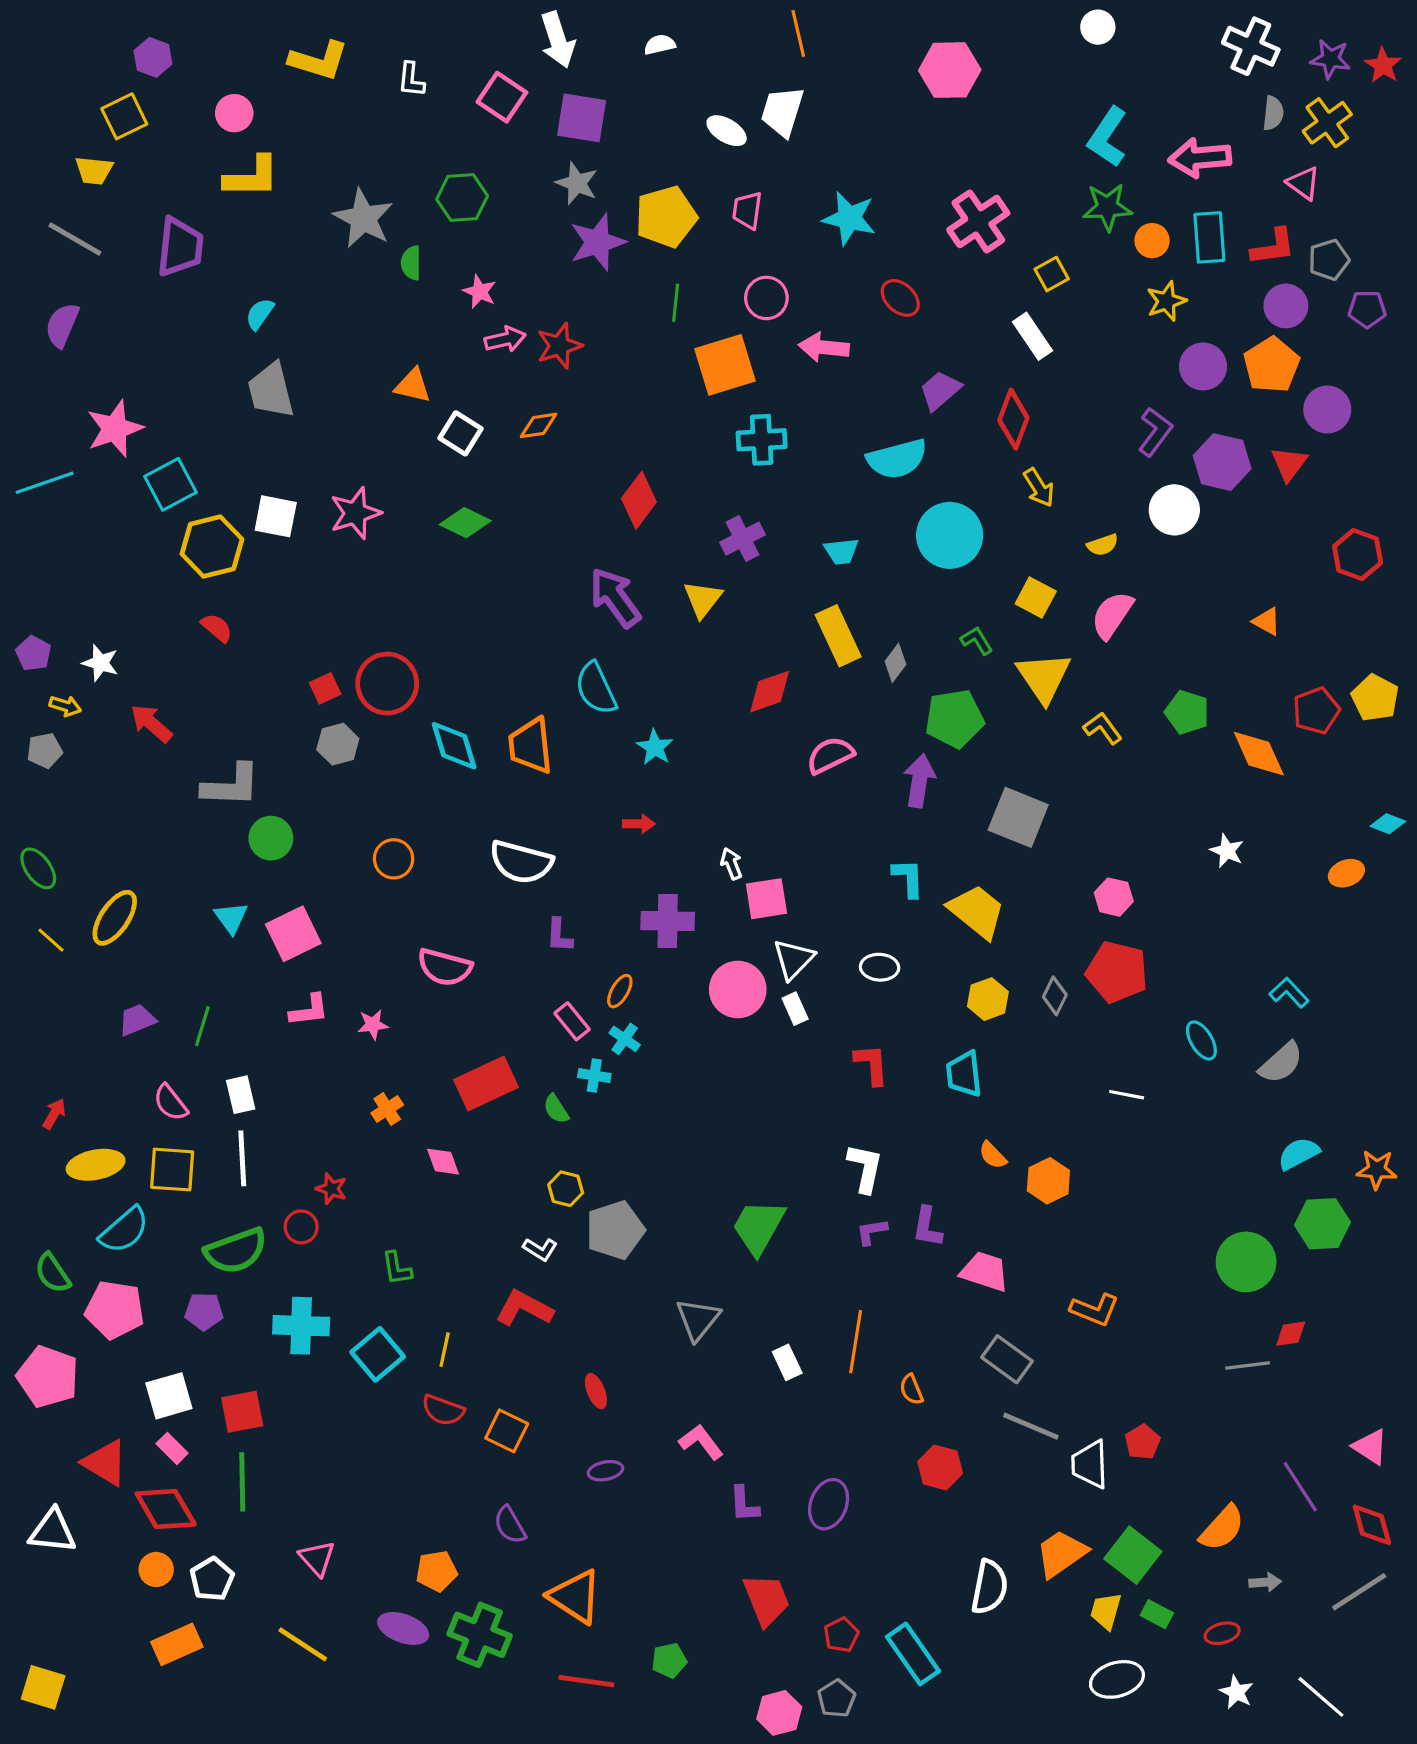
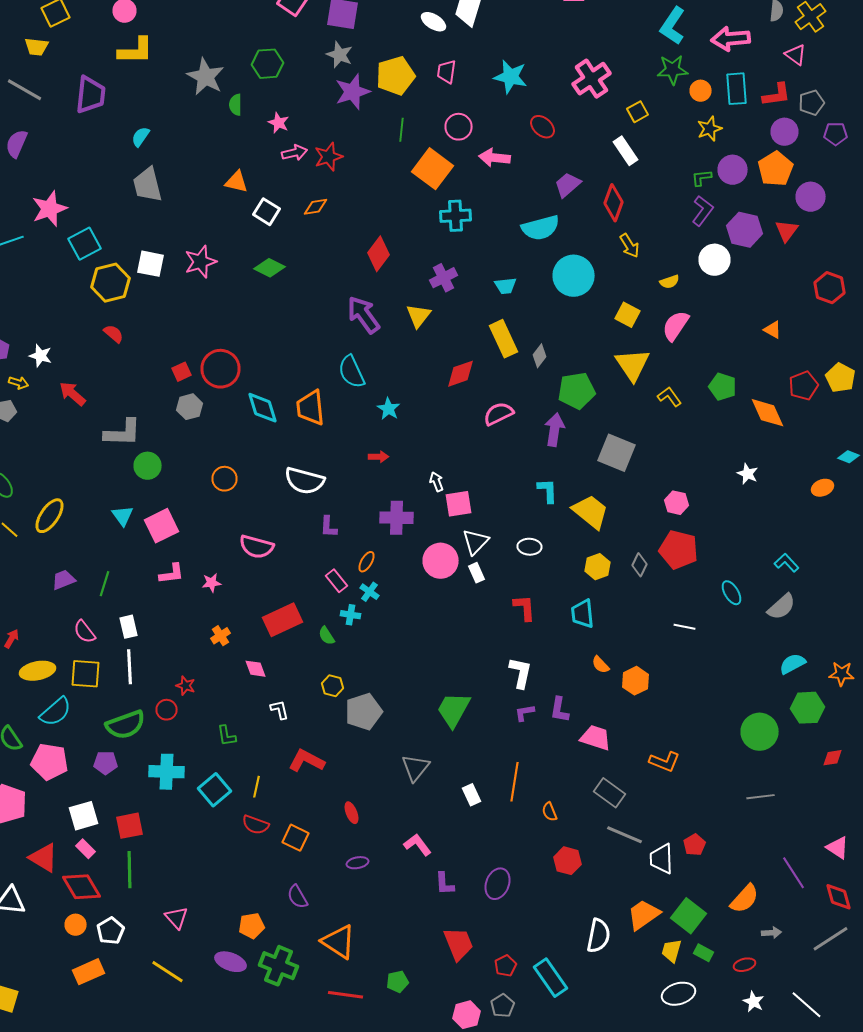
orange square: (725, 365) -> (432, 169), turned -36
green L-shape: (977, 641) -> (702, 178), moved, turned -65
white L-shape: (540, 1249) -> (280, 710), moved, turned -135
red diamond: (1291, 1334) -> (832, 758), moved

